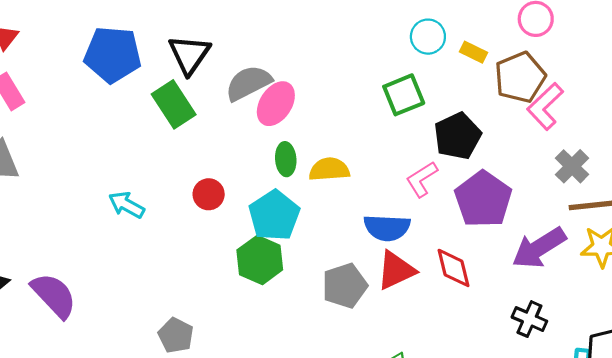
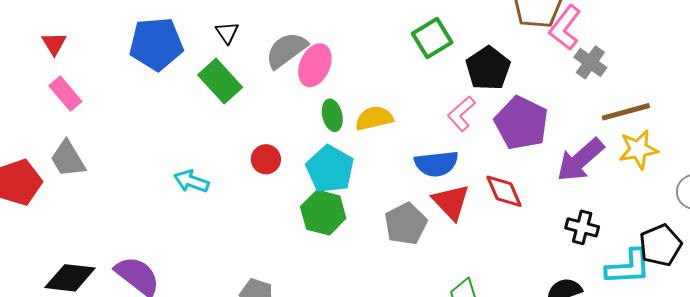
black triangle: (189, 55) -> (227, 33), size x0.6
gray cross: (572, 166) -> (590, 62), moved
red triangle: (396, 270) -> (451, 202), turned -39

